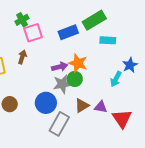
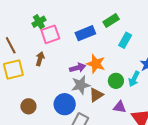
green rectangle: (94, 20) -> (111, 21), size x0.7
cyan rectangle: (108, 40) -> (125, 40), turned -63
green circle: (75, 79) -> (116, 81), moved
brown triangle: (82, 106) -> (96, 95), moved

